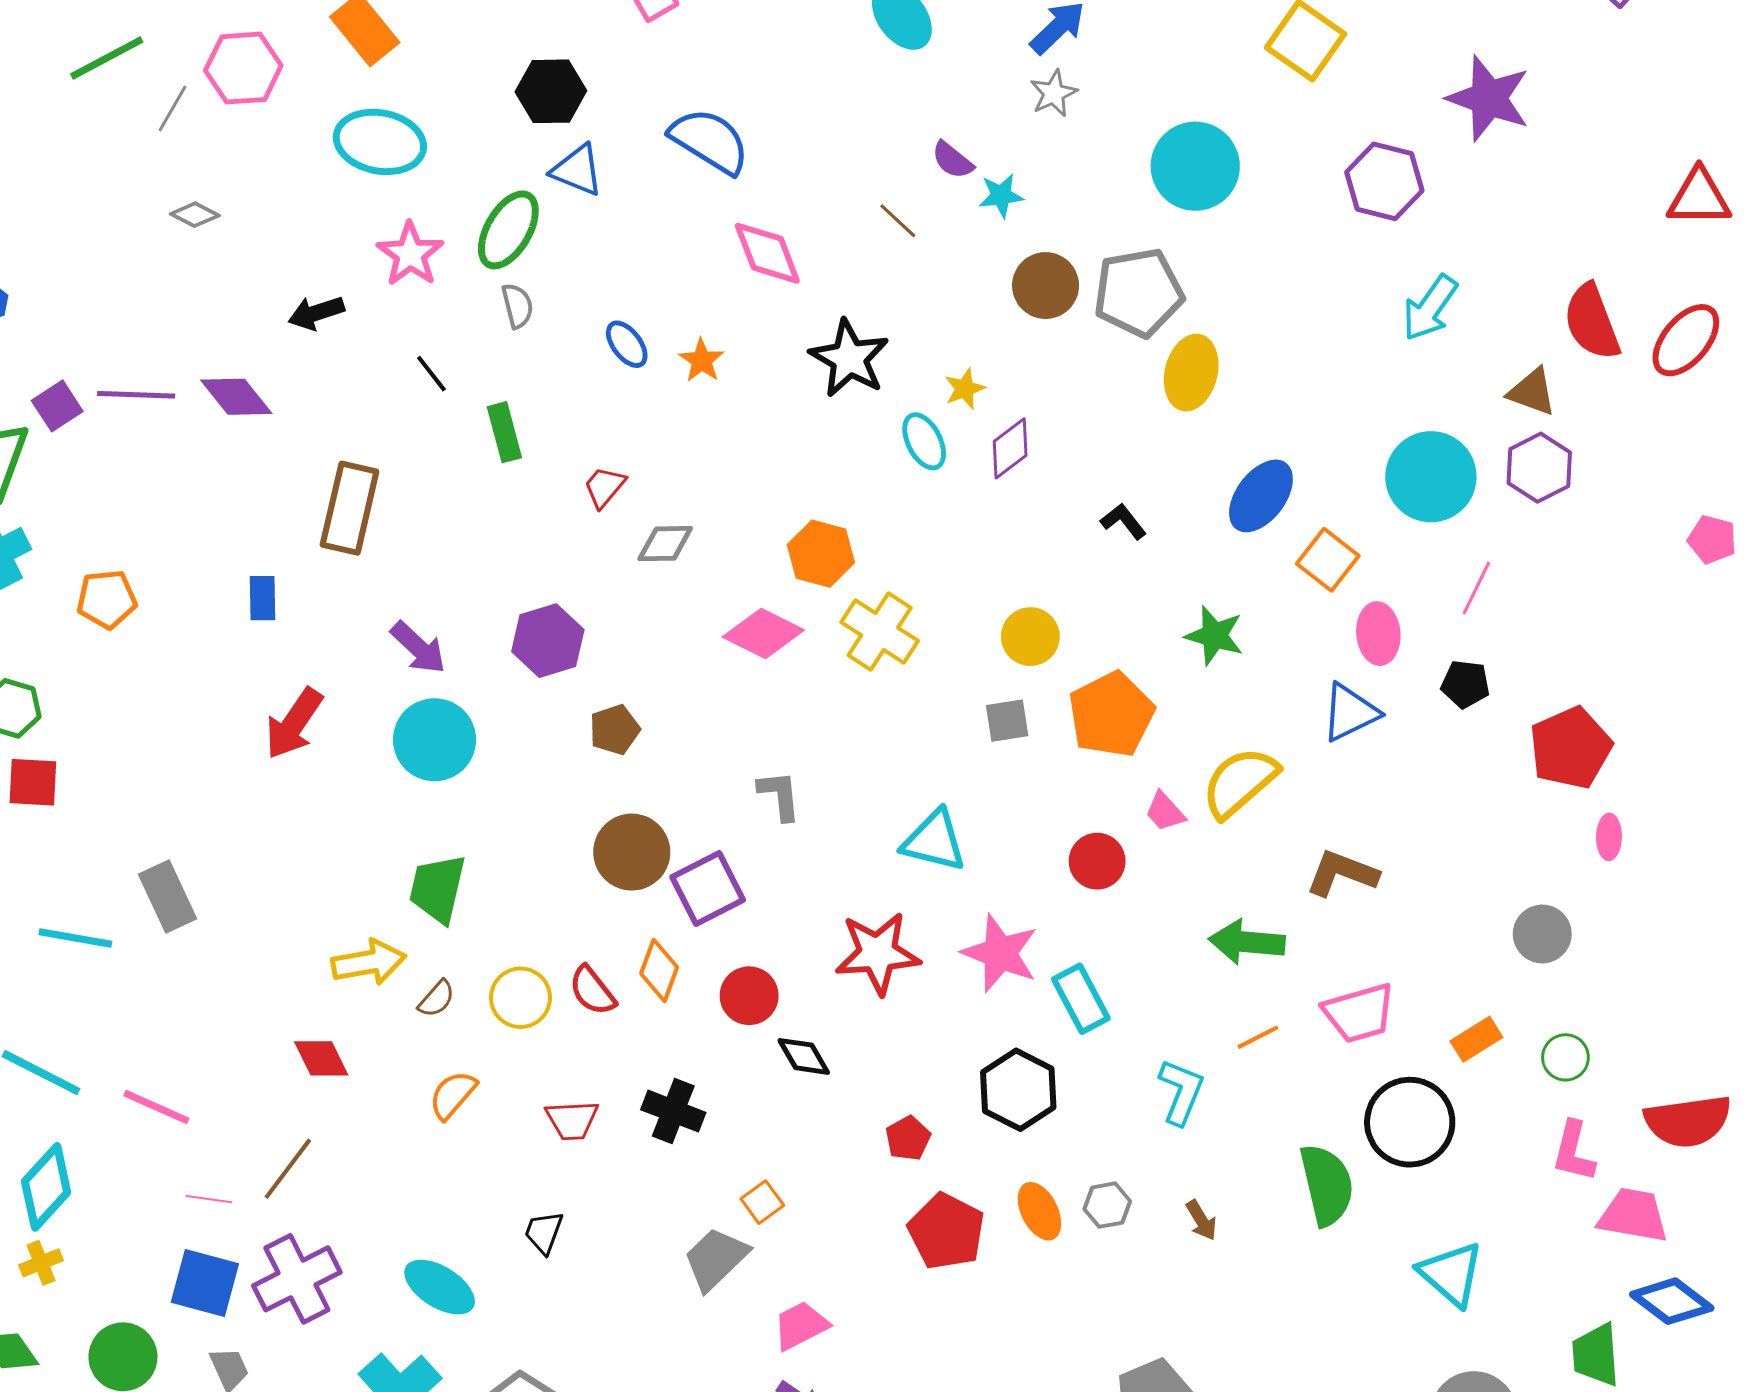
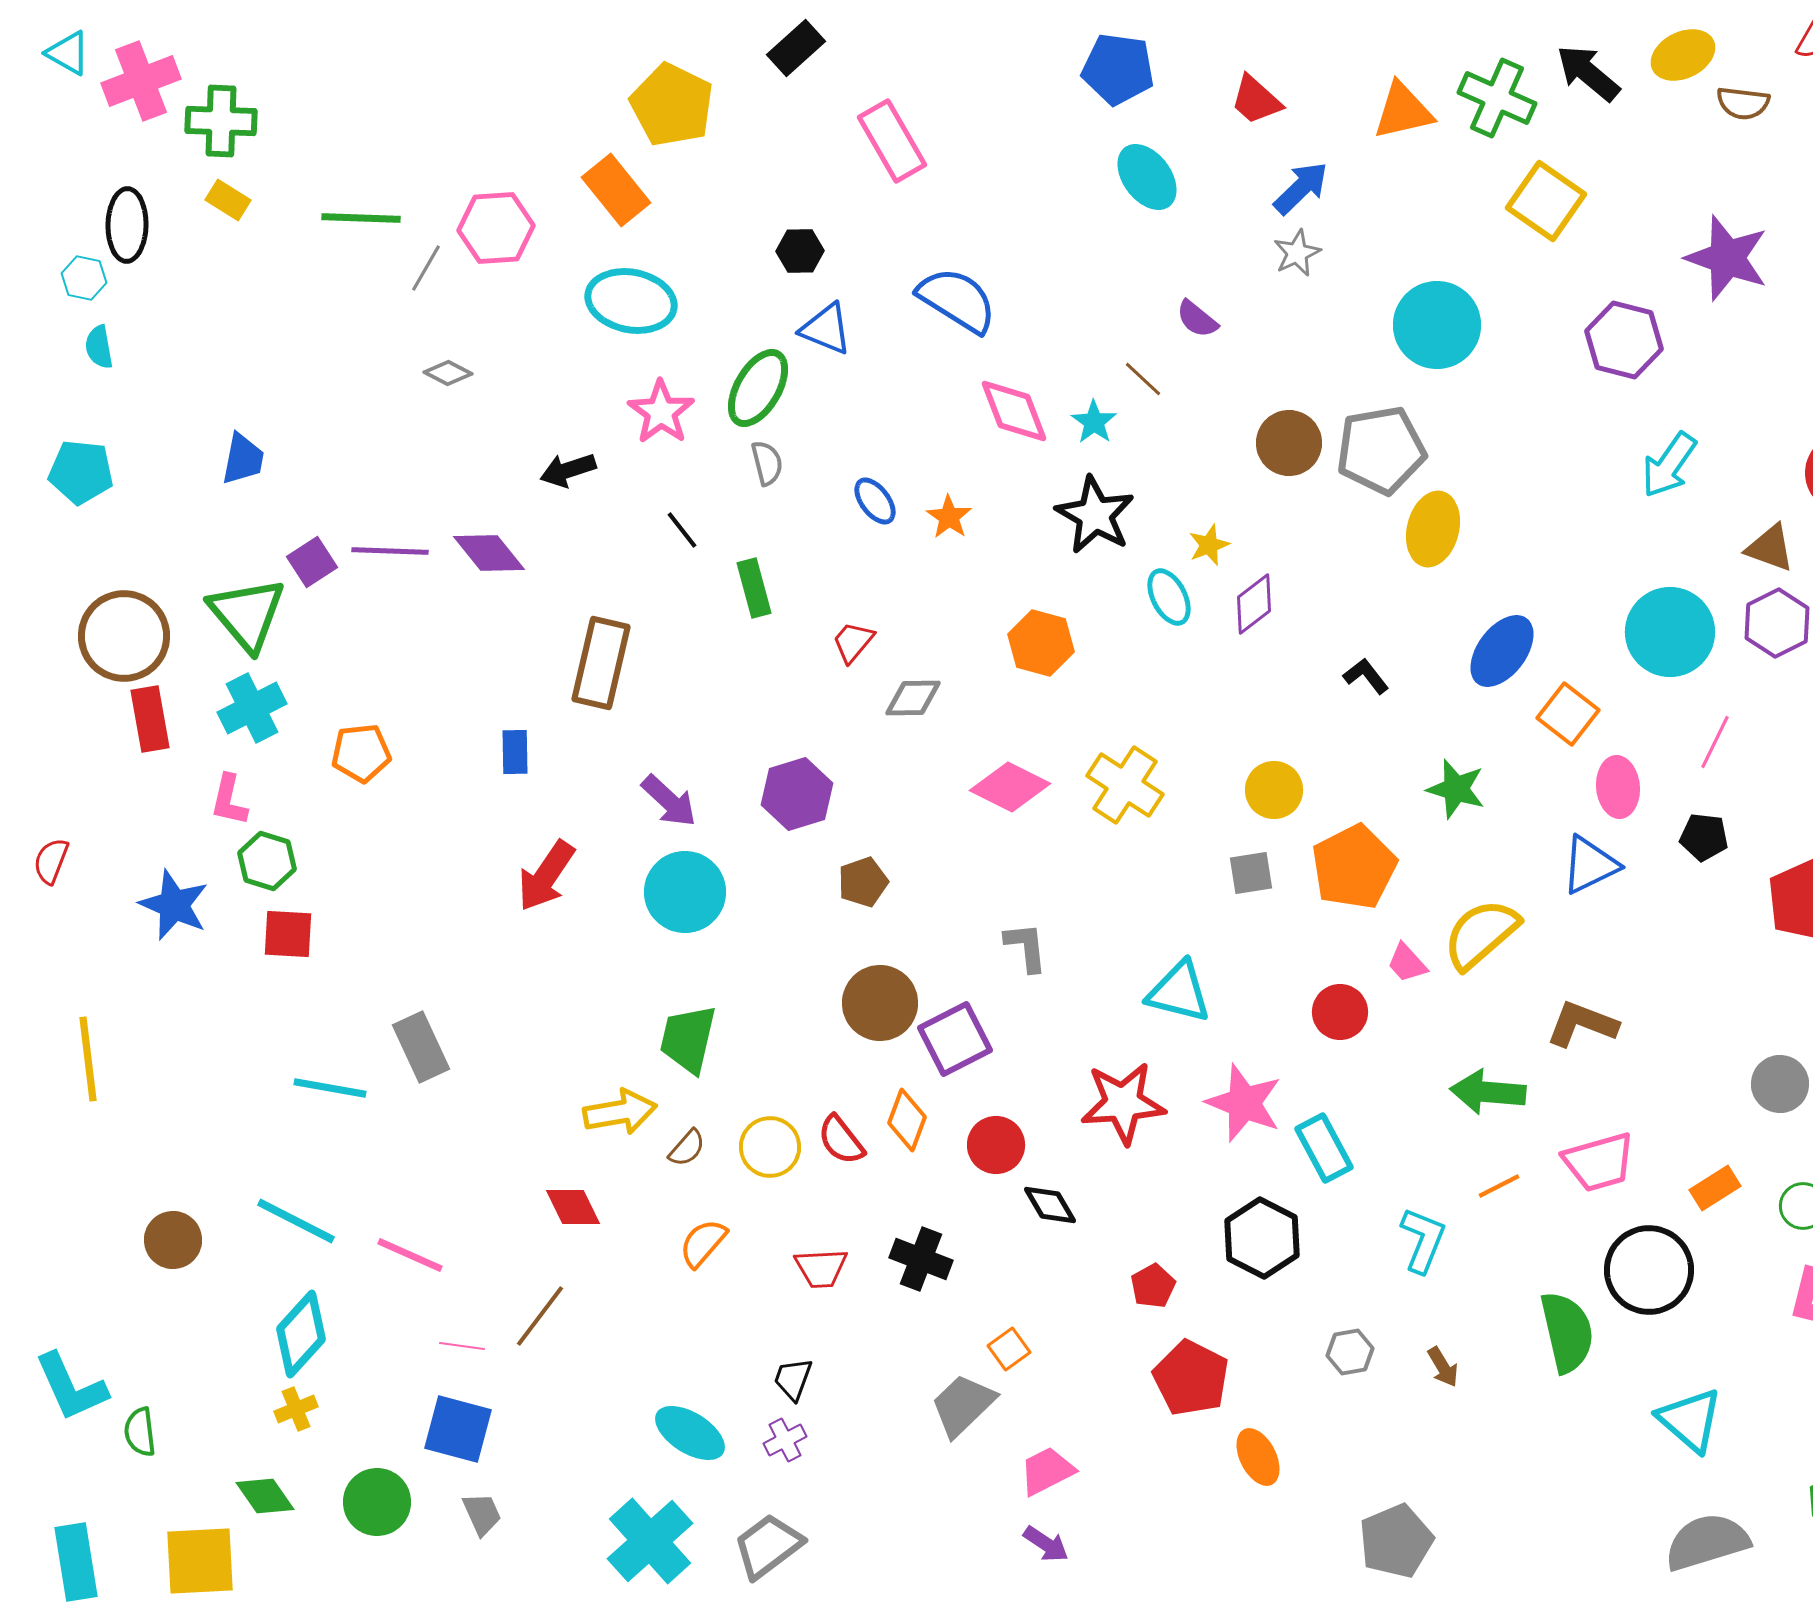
green line: (107, 58) -> (361, 218), turned 30
black hexagon: (551, 91) -> (800, 251), size x0.7
cyan star: (1001, 196) -> (1094, 422), moved, turned -30
orange hexagon: (821, 554) -> (1041, 643), moved
orange ellipse: (1039, 1211) -> (1258, 1457), moved
purple cross: (297, 1279) -> (785, 1440), moved, size x0.5

